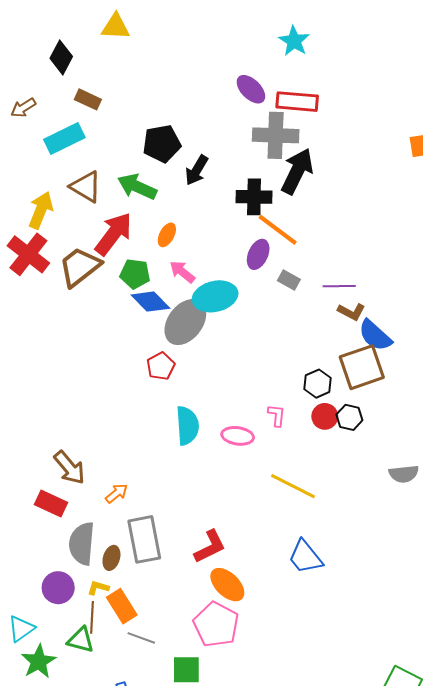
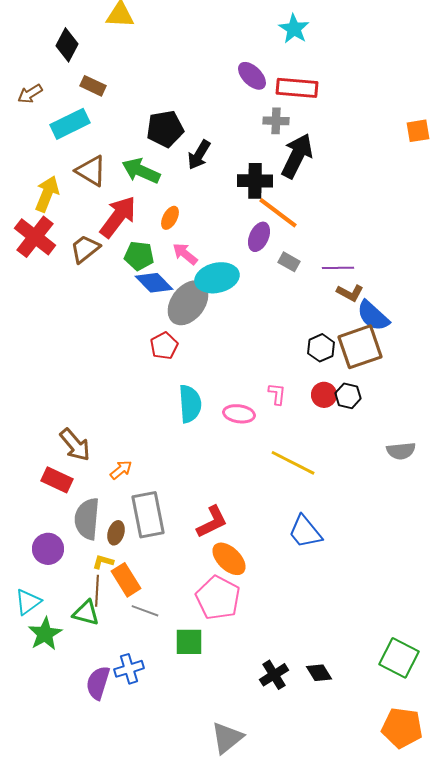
gray cross: (276, 135) -> (276, 121), size x0.6
brown trapezoid: (80, 267) -> (85, 249), size x0.7
black hexagon: (318, 384) -> (321, 348), moved
purple circle: (58, 588) -> (48, 549), moved

